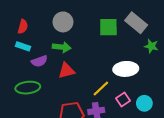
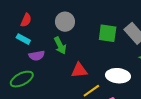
green arrow: (62, 47) -> (60, 45), turned 48
red triangle: (66, 71) -> (79, 70), moved
green ellipse: (28, 88) -> (22, 79), turned -30

